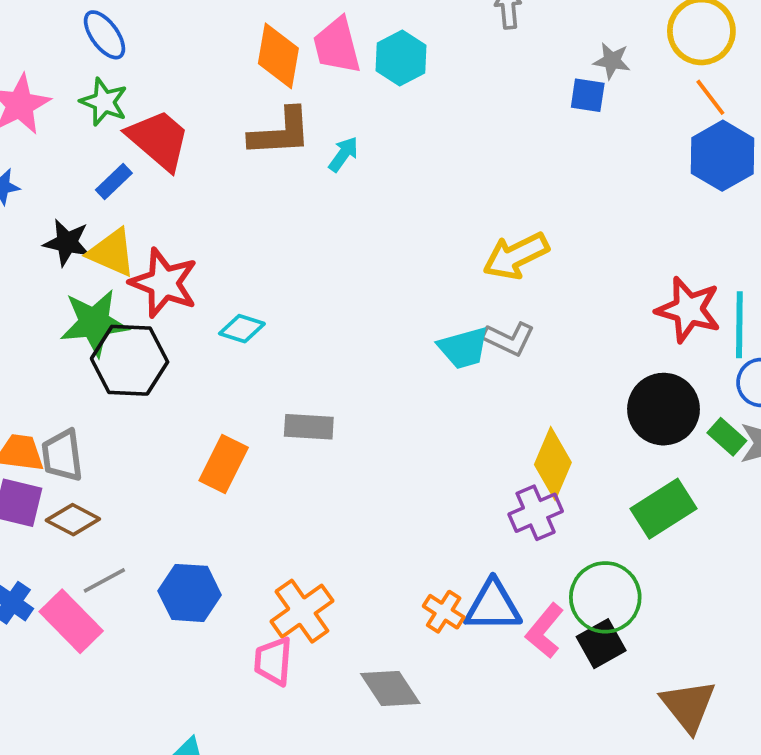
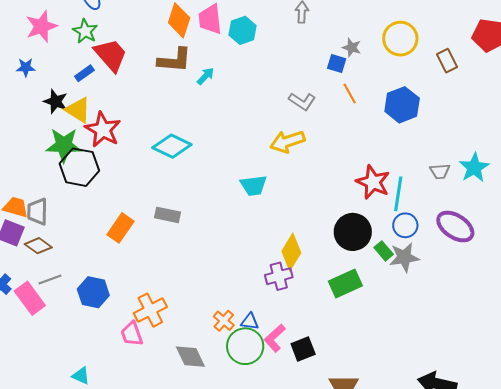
orange line: (710, 97) -> (350, 93), moved
cyan diamond: (242, 329) -> (172, 146), moved, size x1.6
gray L-shape: (509, 339) -> (302, 101), moved
green circle: (605, 597) -> (245, 346), moved
blue triangle: (493, 606) -> (250, 321), size x0.6
pink trapezoid: (273, 661) -> (132, 334), turned -32

